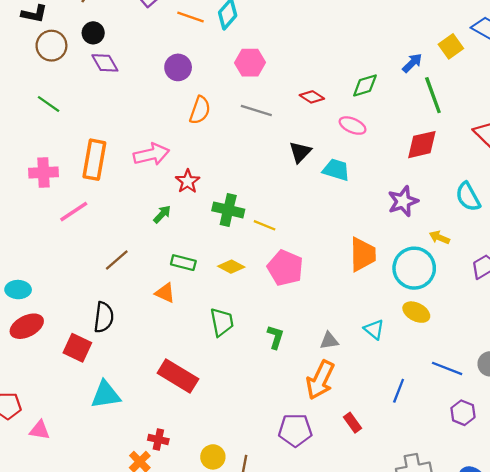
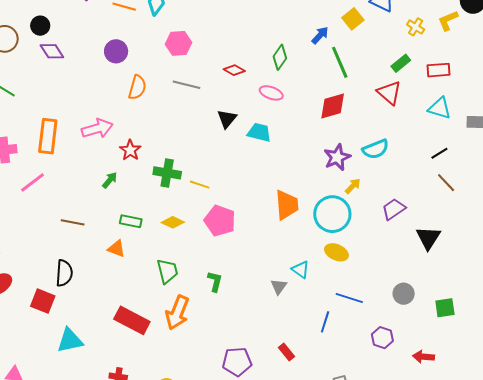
green diamond: (365, 85) -> (280, 57), turned -35
cyan semicircle: (468, 197) -> (376, 149), turned -80
purple star: (403, 201) -> (337, 157), moved
yellow arrow: (439, 237) -> (353, 186), turned 114
brown line: (117, 260) -> (73, 222), turned 55
gray triangle: (329, 341) -> (279, 287), moved, turned -42
blue line: (447, 368) -> (349, 298), moved
orange arrow: (320, 380) -> (177, 313), moved

